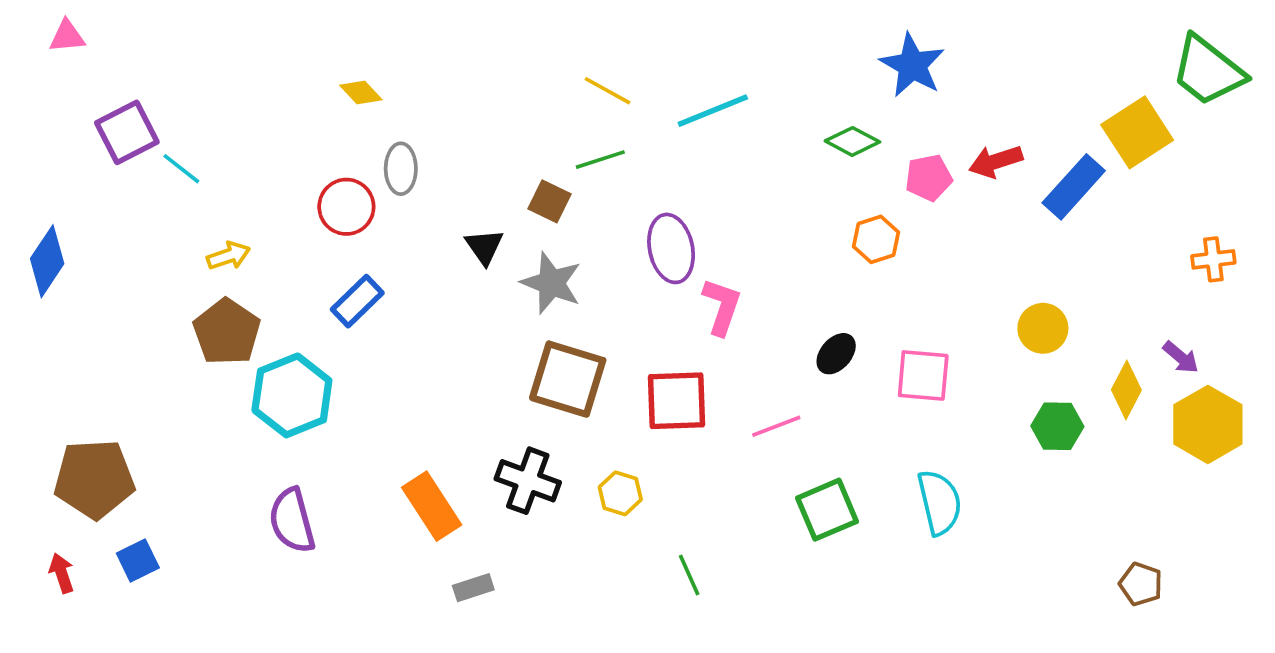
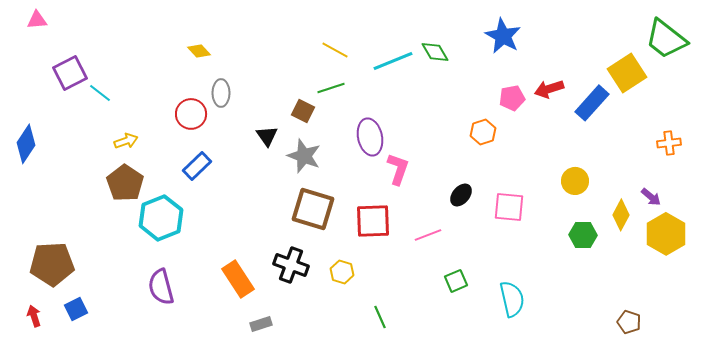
green diamond: (852, 141) -> (435, 52), moved, turned 32
cyan semicircle: (939, 502) -> (512, 299), moved
green square: (827, 510) -> (456, 281), size x0.7

